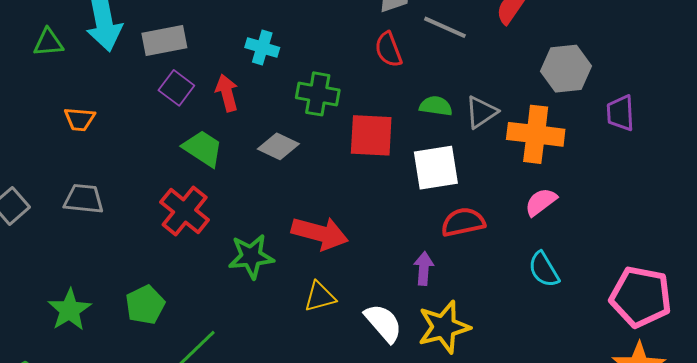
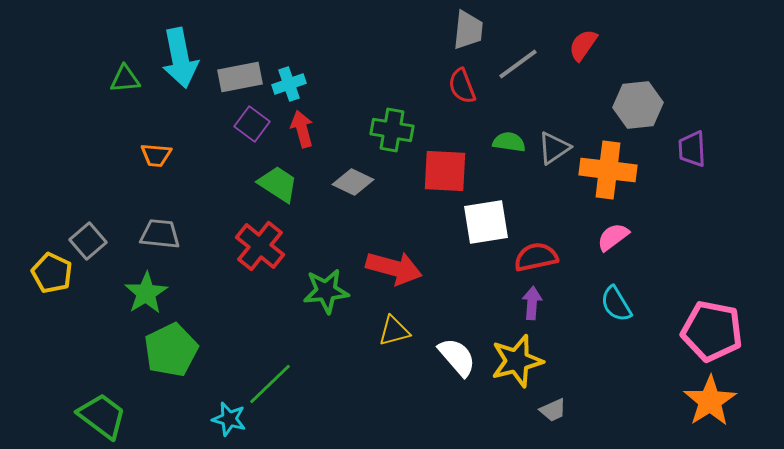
gray line: (445, 27) -> (518, 64), turned -60
cyan cross: (262, 48) -> (289, 84), moved, turned -36
white square: (436, 168) -> (486, 222), moved
purple arrow: (424, 269) -> (532, 303), moved
green pentagon: (145, 305) -> (171, 350), moved, size x1.4
green star: (70, 310) -> (146, 293), moved

